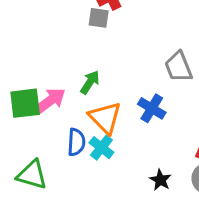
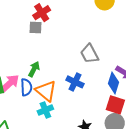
blue semicircle: (76, 142) -> (26, 87), moved
cyan cross: (101, 148) -> (45, 110), turned 35

